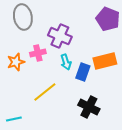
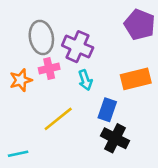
gray ellipse: (23, 17) -> (41, 37), moved
blue rectangle: (83, 72) -> (107, 110), moved

